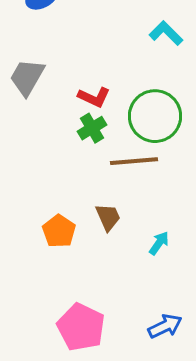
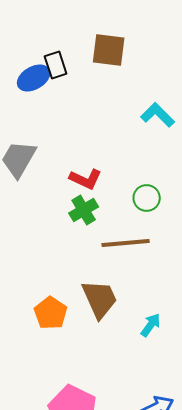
green circle: (155, 116) -> (147, 198), size x0.5
brown trapezoid: (108, 217) -> (100, 299), size x1.4

